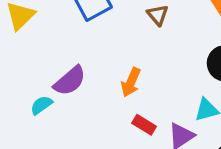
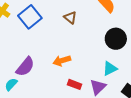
orange arrow: (131, 82) -> (62, 61), turned 60

